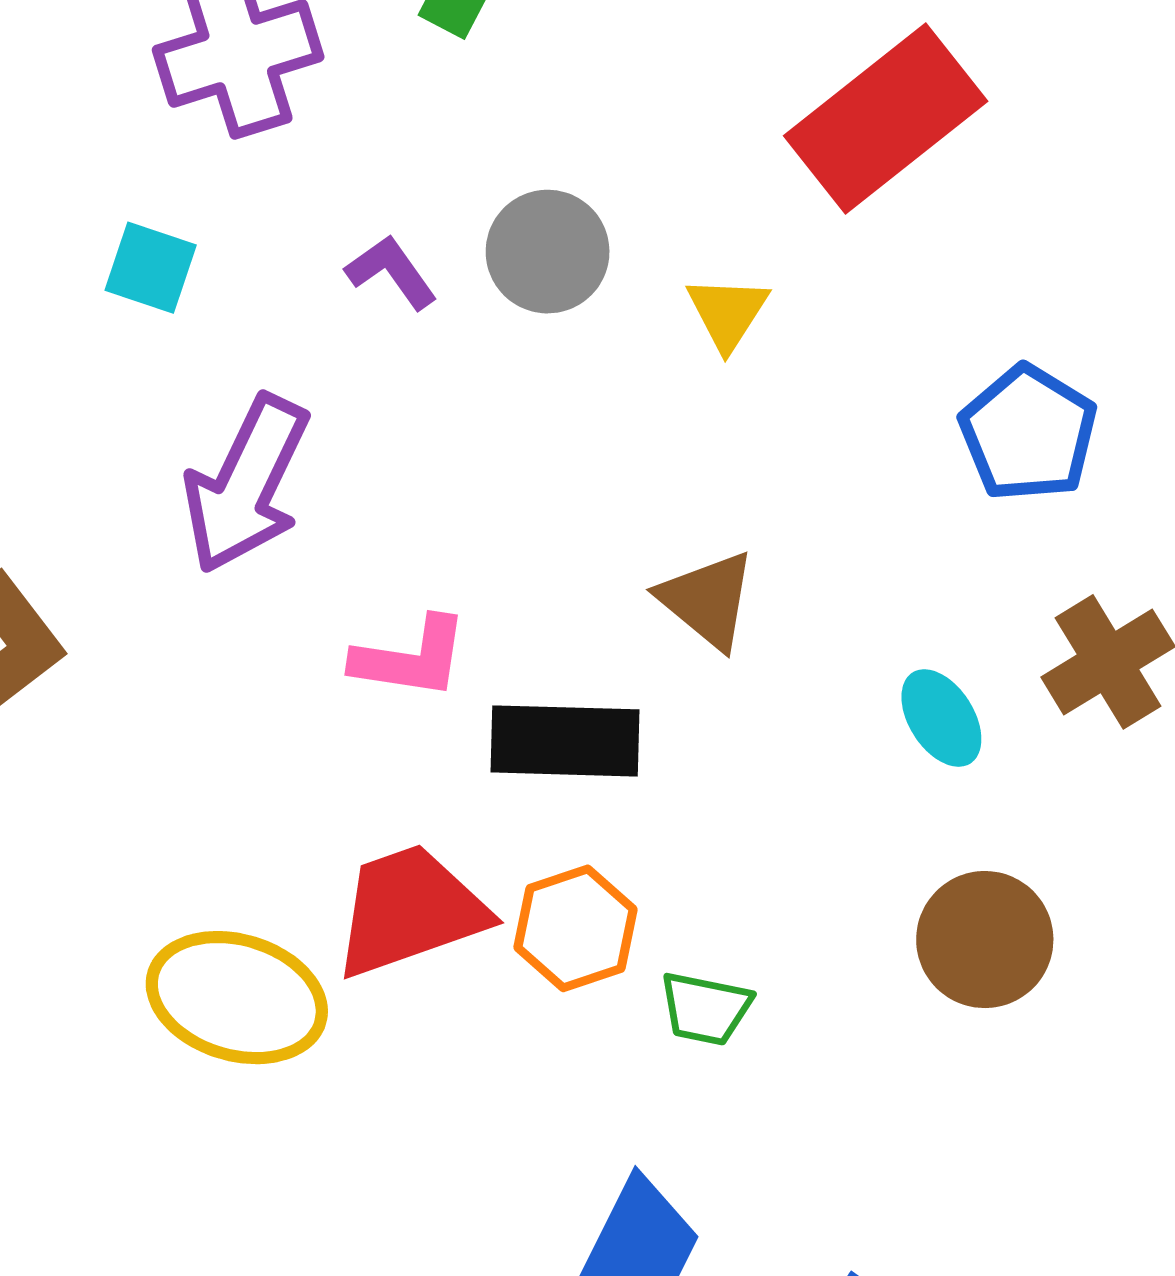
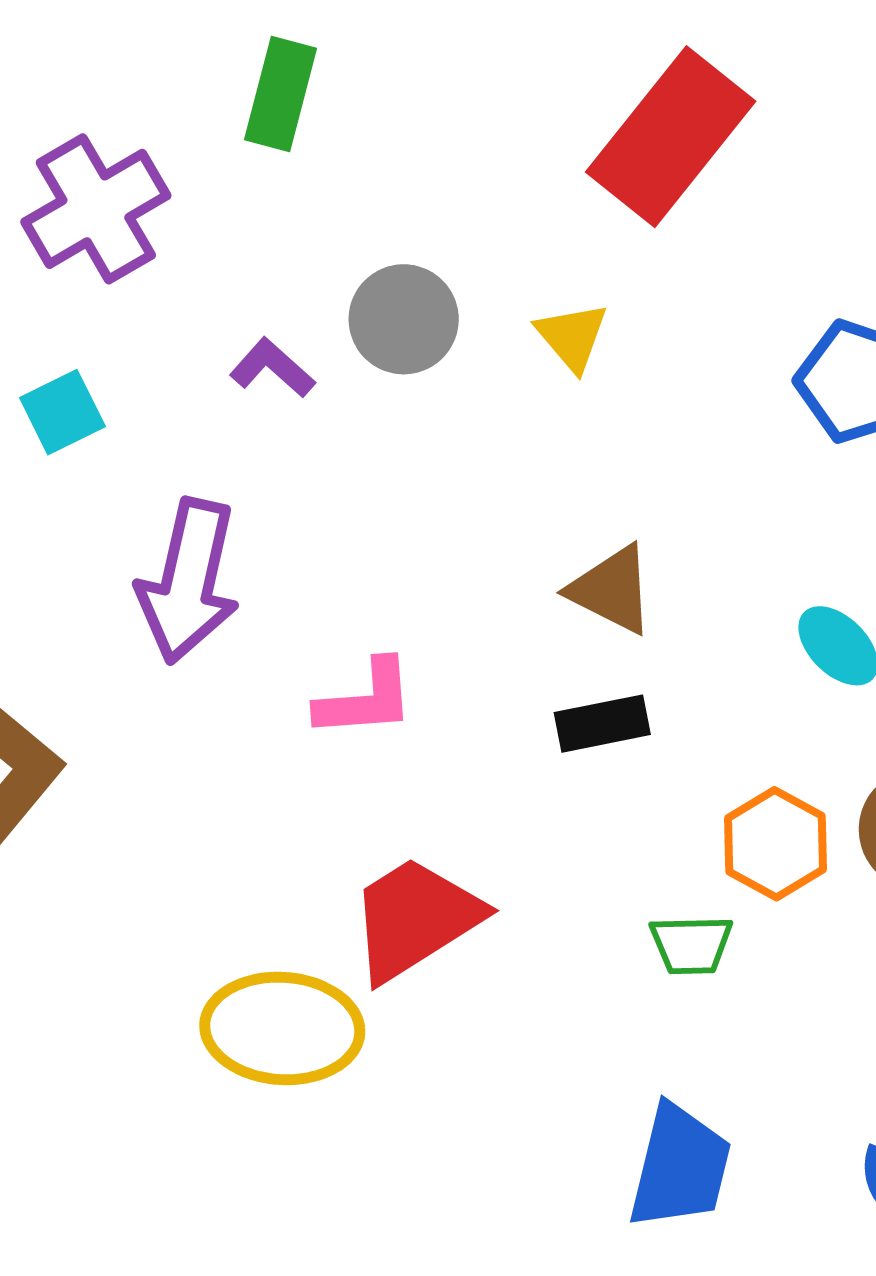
cyan square: (151, 268) -> (62, 412), turned -32
black rectangle: (565, 741) -> (602, 724), moved, size x0.7
orange hexagon: (575, 928) -> (775, 844), moved

